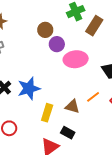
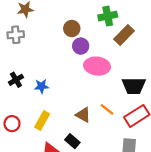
blue star: (29, 88) -> (41, 86), size x0.6
orange line: (93, 97) -> (107, 109), turned 64
yellow rectangle: (47, 113) -> (42, 121), moved

